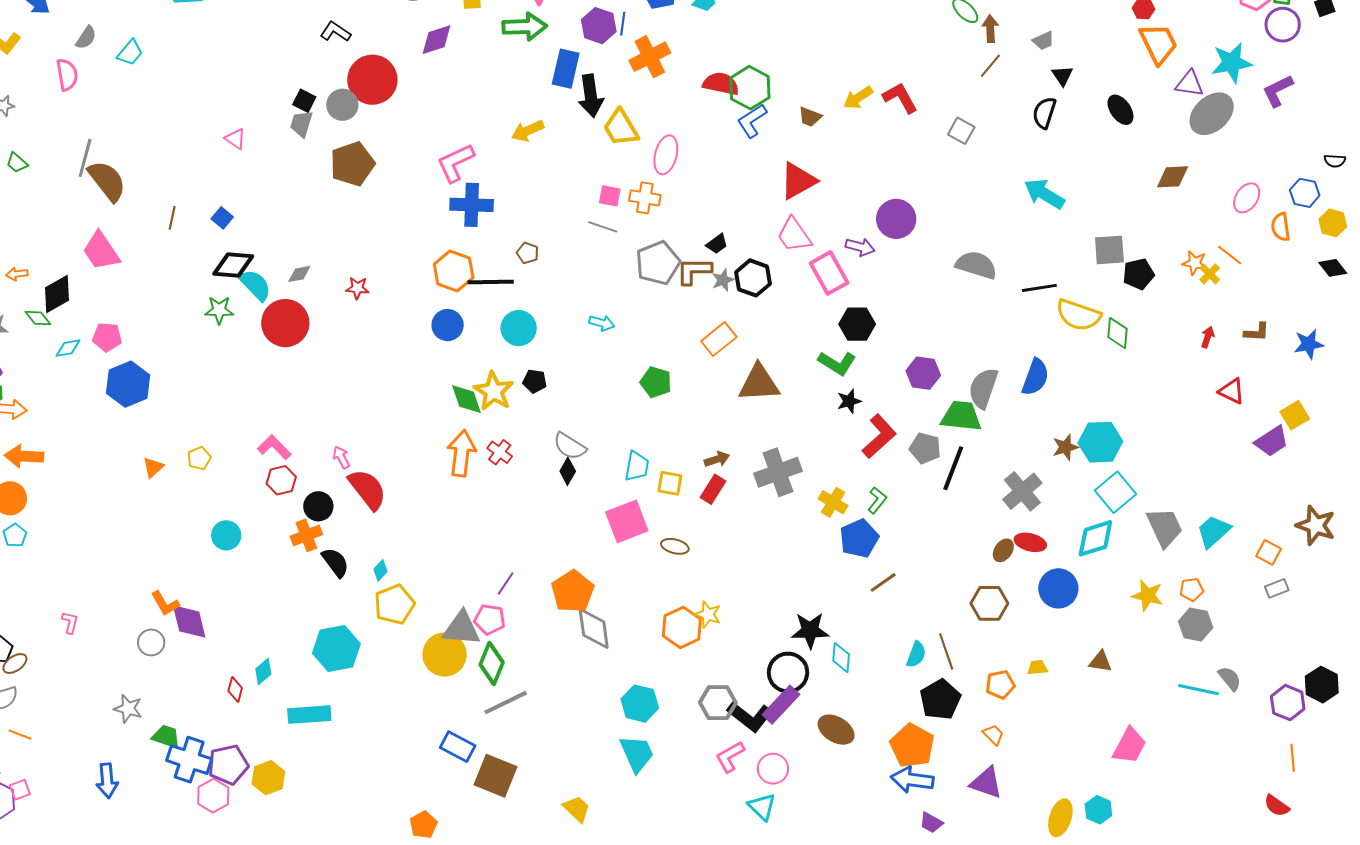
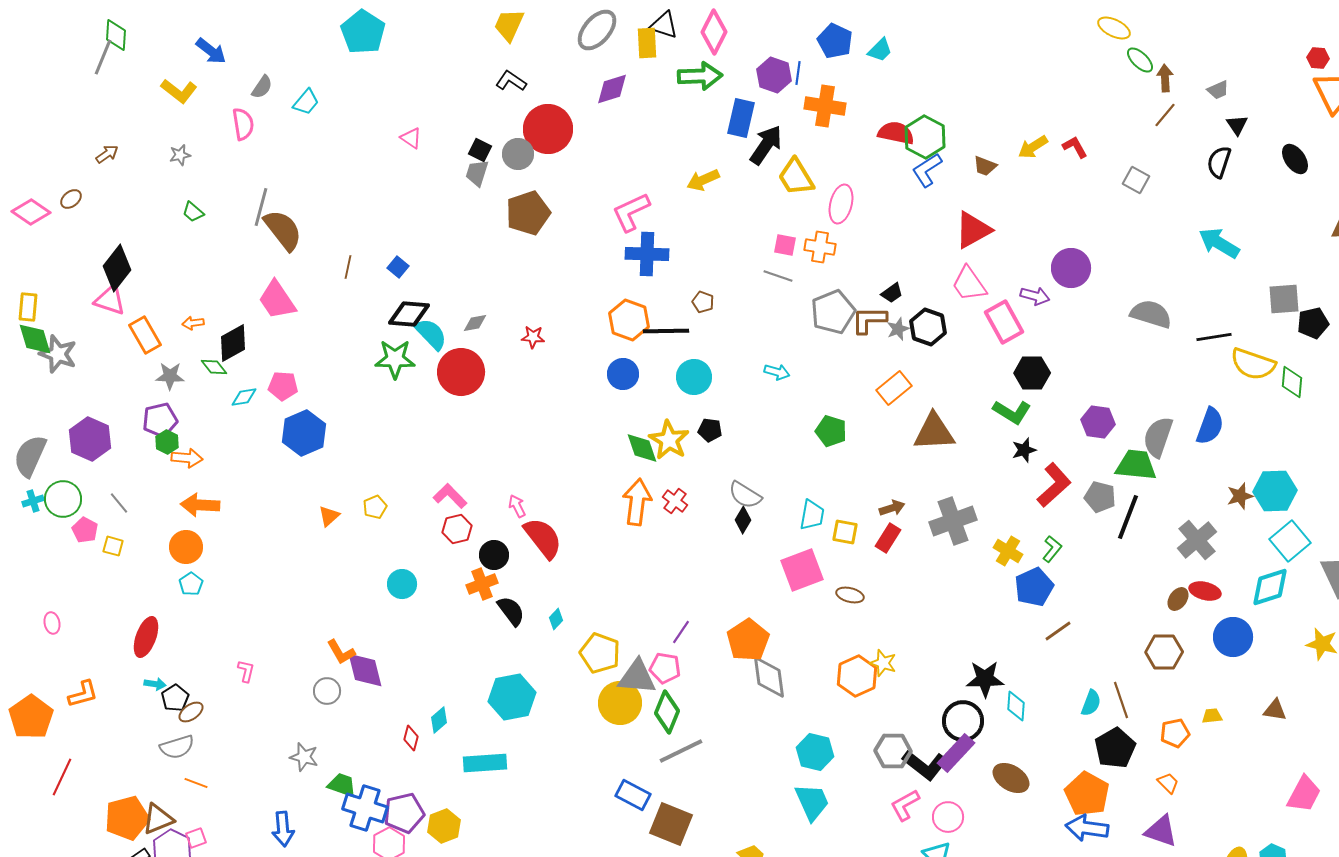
orange cross: (650, 57) -> (825, 106), turned 36
black arrow: (591, 96) -> (766, 145), turned -138
red L-shape: (900, 98) -> (1075, 147), size x0.7
pink triangle: (235, 139) -> (411, 138), moved
green star: (219, 310) -> (395, 359), size x1.4
yellow pentagon: (394, 604) -> (600, 653), moved, turned -30

